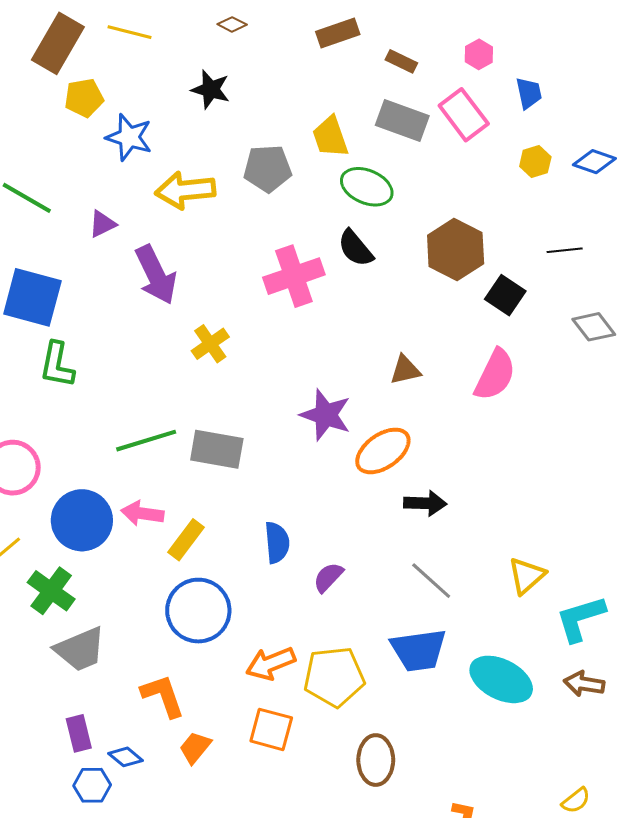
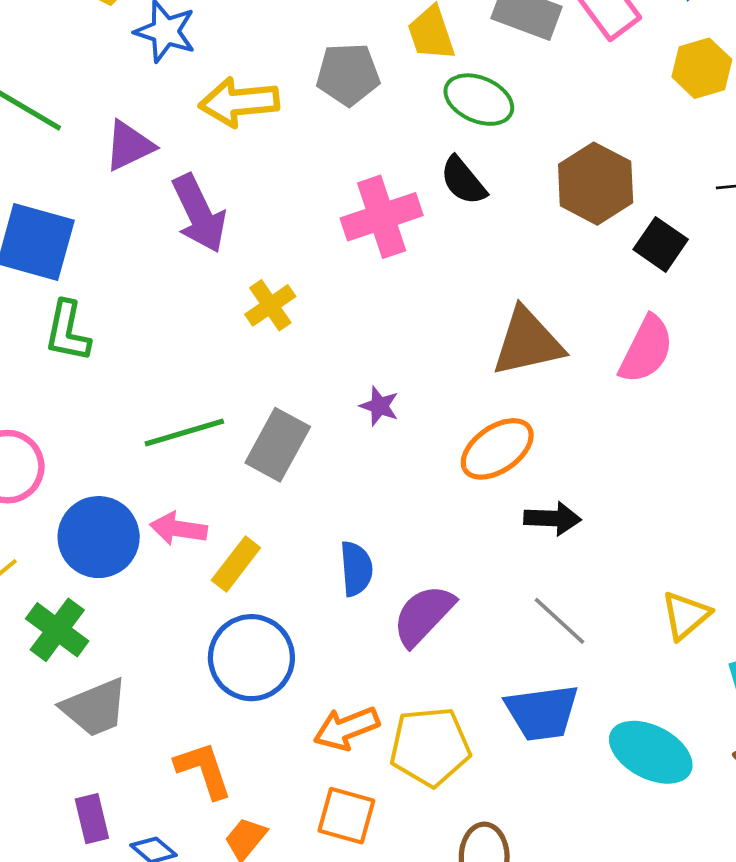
yellow hexagon: (535, 162) -> (702, 68), size x1.4
purple triangle: (102, 224) -> (129, 146), size x1.4
brown triangle: (405, 370) -> (528, 342), size x1.8
purple star: (326, 415) -> (379, 406), moved, size x0.6
gray rectangle: (217, 449) -> (278, 445), turned -72
purple semicircle: (328, 577) -> (423, 615), size x1.6

